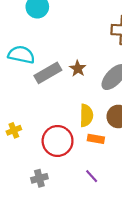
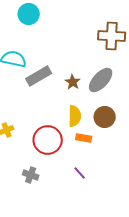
brown star: (78, 69) -> (73, 82), moved
gray cross: (39, 178) -> (31, 175), turned 35

